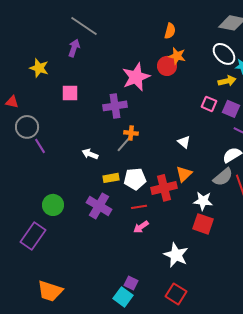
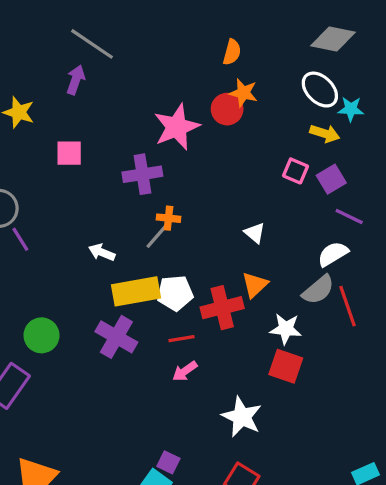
yellow arrow: (227, 81) -> (325, 133), turned 30
purple square: (231, 109) -> (331, 179), turned 36
yellow rectangle: (111, 178) -> (136, 291), size x1.8

